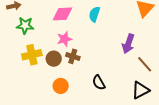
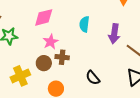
cyan semicircle: (95, 14) -> (84, 24), moved
yellow cross: (32, 55) -> (20, 76), moved

